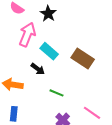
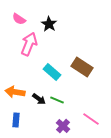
cyan rectangle: (49, 51) -> (52, 72), moved
black arrow: (38, 69) -> (39, 99), moved

